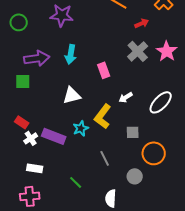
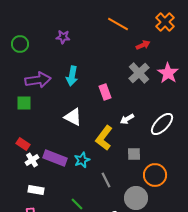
purple star: (62, 15) -> (63, 37), size x0.6
white triangle: (72, 95) -> (73, 117), turned 42
cyan star: (81, 128) -> (82, 160), moved
gray circle: (135, 176) -> (136, 198), size x1.5

